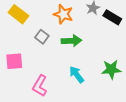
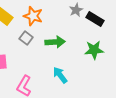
orange star: (63, 14) -> (33, 16), moved
green star: (111, 69) -> (94, 50), moved

